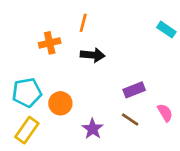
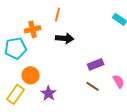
cyan pentagon: (27, 93) -> (16, 48), moved
orange circle: (60, 103) -> (31, 75), moved
purple star: (93, 129) -> (49, 93), moved

